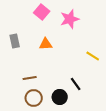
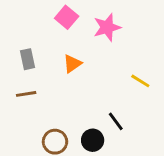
orange triangle: (46, 44) -> (72, 64), turned -32
brown line: (30, 78) -> (26, 94), moved

